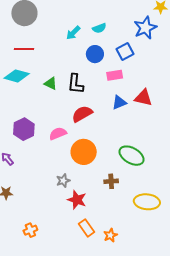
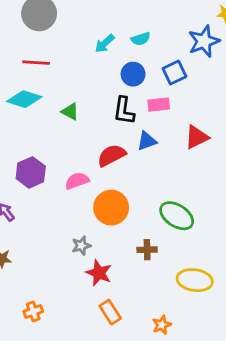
black L-shape: (76, 84) -> (124, 111), moved
red triangle: (143, 98) -> (197, 137), turned -42
blue triangle: (119, 102) -> (147, 141), moved
orange star: (110, 235) -> (162, 325), moved

